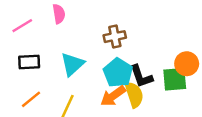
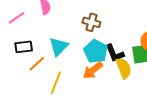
brown cross: (115, 37) -> (91, 22), turned 30
yellow semicircle: (134, 95) -> (124, 68), moved
orange line: (31, 99) -> (37, 64), moved

